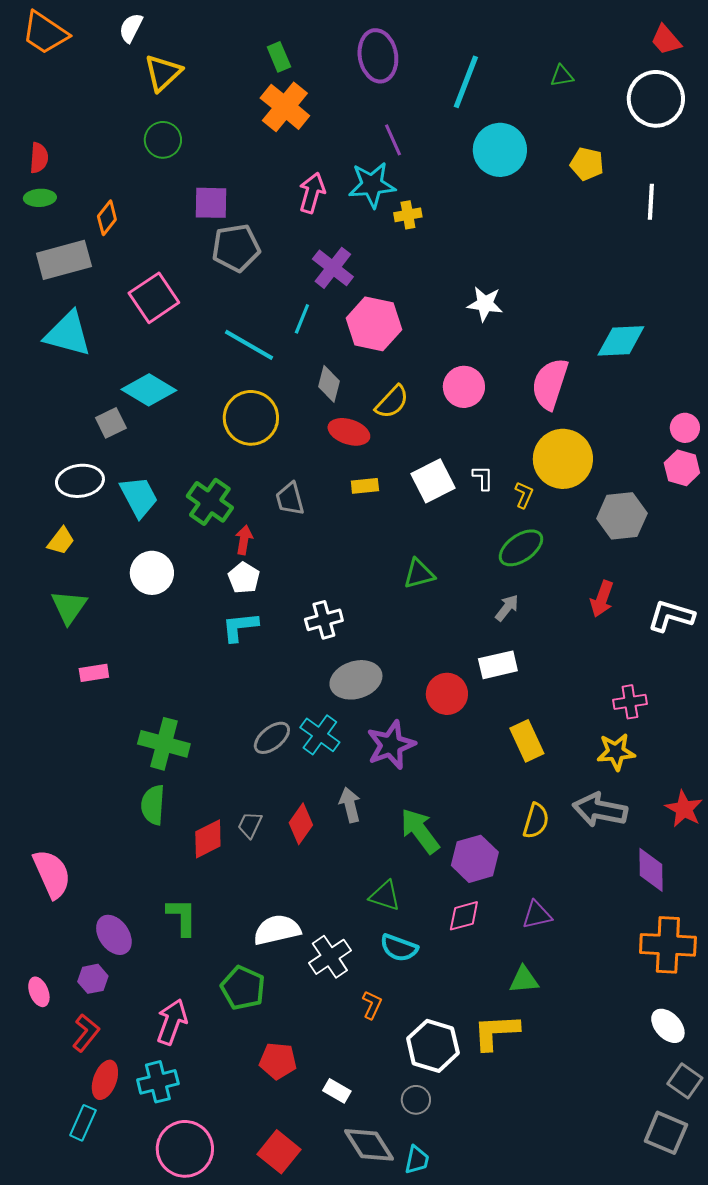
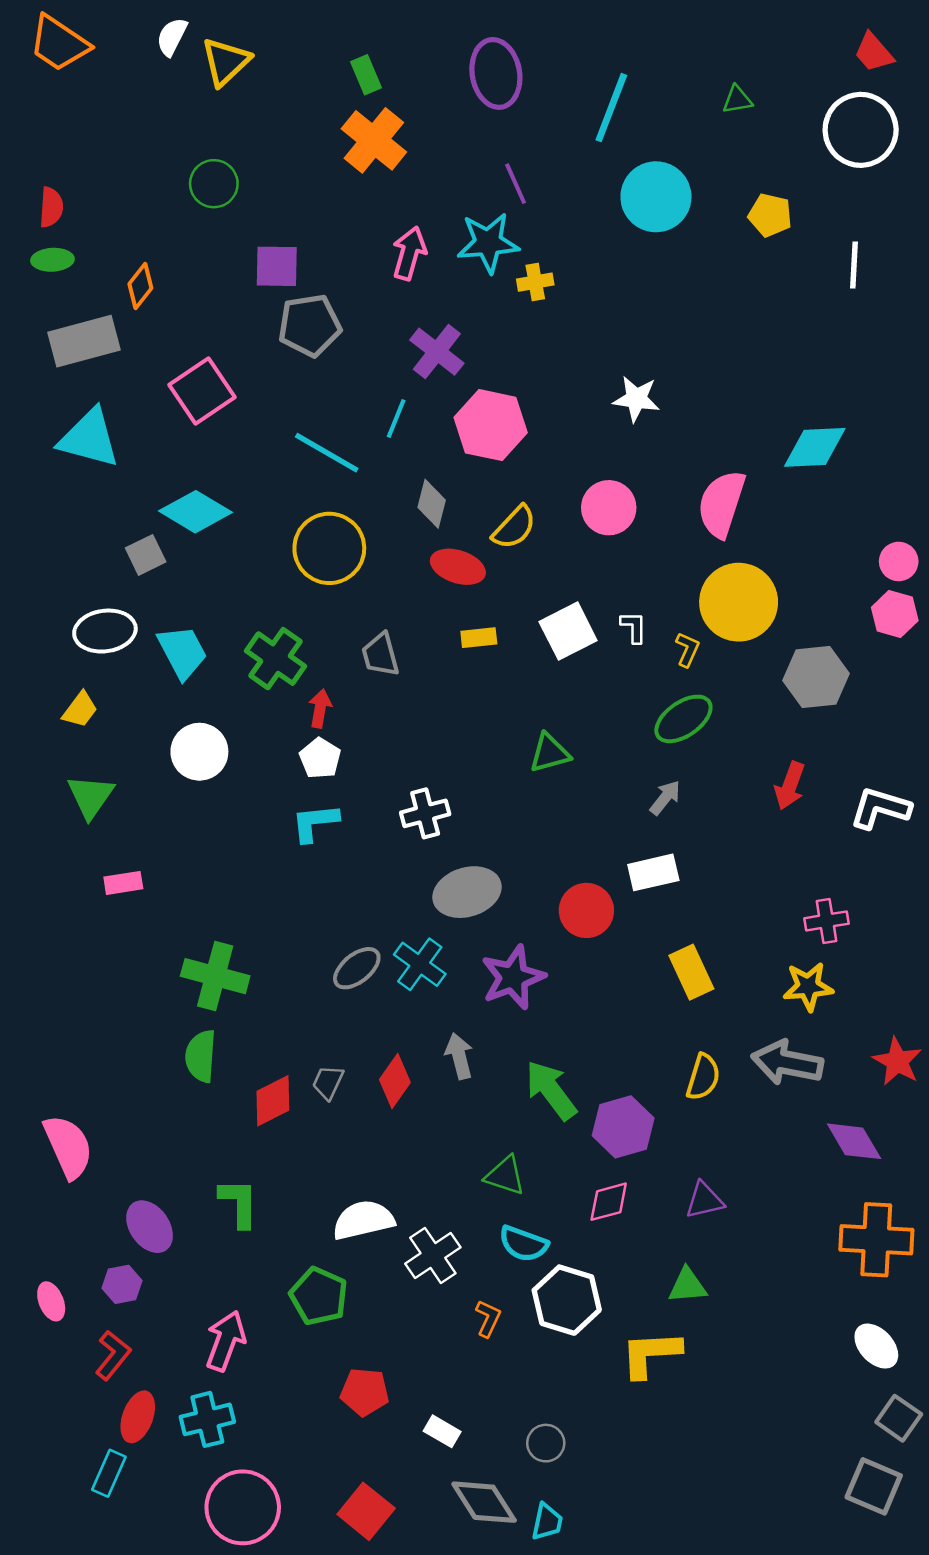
yellow triangle: (163, 73) -> (226, 62), moved
purple diamond: (651, 870) -> (854, 1141), turned -30
white hexagon: (433, 1046) -> (567, 1300), moved

